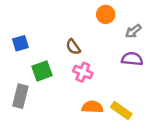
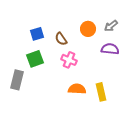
orange circle: (106, 14) -> (88, 29), moved
blue square: (20, 43) -> (37, 34), moved
yellow rectangle: (121, 111) -> (101, 92), turned 42

